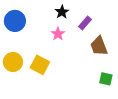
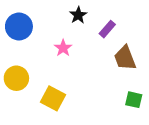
pink star: (58, 34) -> (63, 48), moved
yellow square: (40, 65) -> (53, 98), moved

